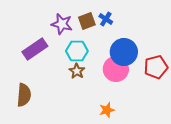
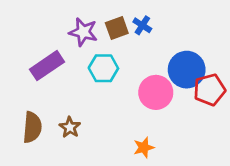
blue circle: (124, 52) -> (187, 70), moved
brown star: (77, 71) -> (70, 127), moved

